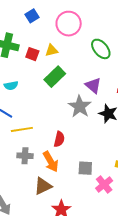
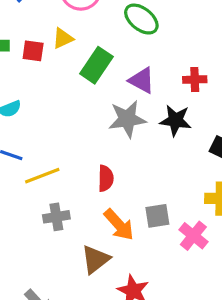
green rectangle: (55, 77) -> (96, 65), moved
gray star: (80, 107) -> (127, 119), turned -30
orange arrow: (51, 162) -> (119, 225), moved

